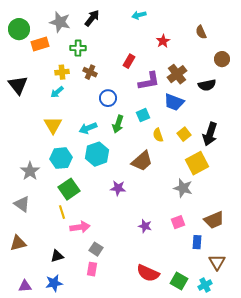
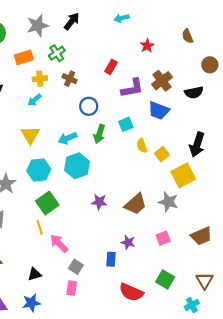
gray star: (60, 22) -> (38, 26), turned -30
orange rectangle: (40, 44) -> (24, 57), moved
green cross: (78, 48) -> (57, 53), turned -35
yellow square: (184, 134) -> (162, 154), moved
brown trapezoid: (142, 161) -> (135, 204), moved
pink arrow: (80, 227) -> (59, 243), turned -126
blue rectangle: (197, 242) -> (111, 259), moved
green square: (179, 281) -> (165, 279), moved

